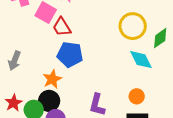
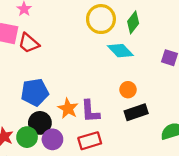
blue pentagon: (70, 54) -> (35, 92), moved
orange star: (52, 79) -> (68, 108), moved

